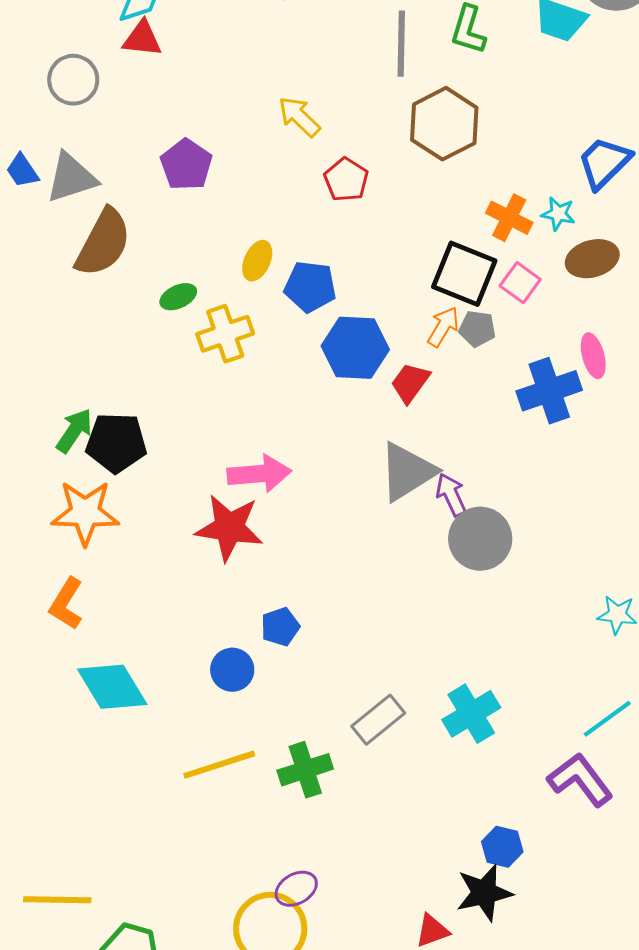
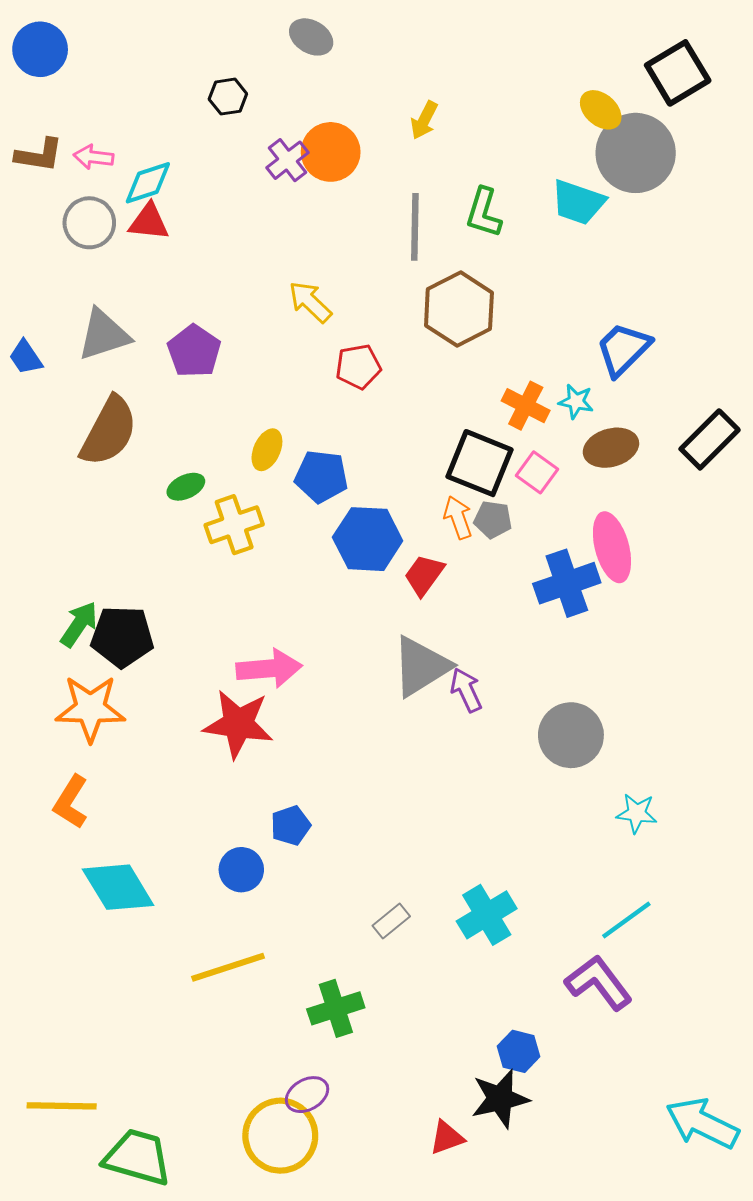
gray circle: (73, 80) -> (89, 223), moved
gray triangle: (71, 178) -> (104, 335), moved
red pentagon: (346, 180) -> (358, 367), turned 30
orange arrow: (443, 327) -> (458, 518), turned -51
pink ellipse: (593, 356) -> (612, 547), size x1.5
gray circle: (480, 539) -> (571, 735), moved
gray rectangle: (378, 720) -> (391, 921), size x0.7
green cross: (305, 770) -> (336, 1008), moved

